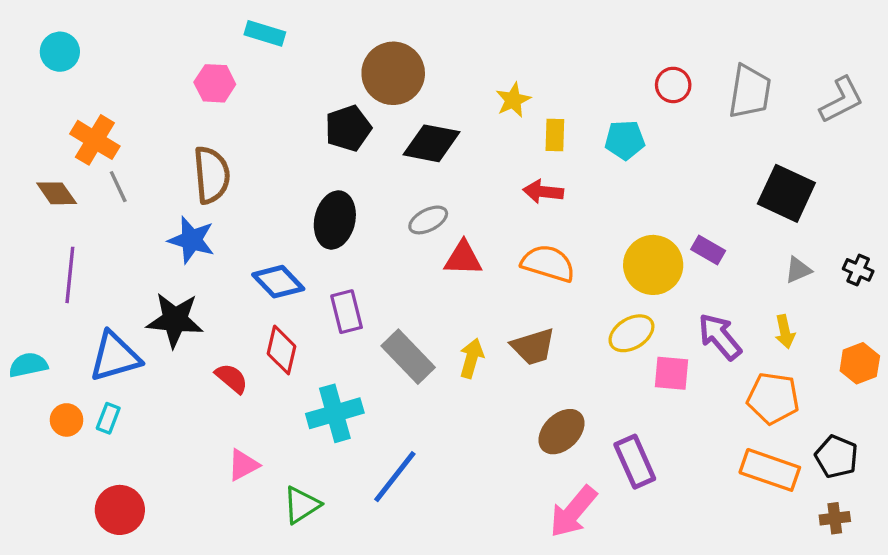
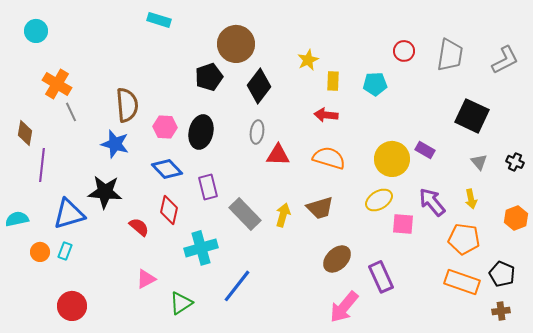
pink hexagon: (215, 83) -> (165, 127), moved
black diamond: (432, 143) -> (259, 86), turned -64
brown diamond: (57, 193) -> (25, 133), moved, turned 45
gray ellipse: (428, 220) -> (257, 132), turned -55
gray triangle: (798, 270) -> (479, 162), turned -48

